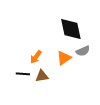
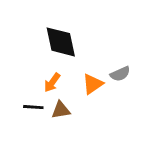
black diamond: (71, 29) -> (61, 42), moved

